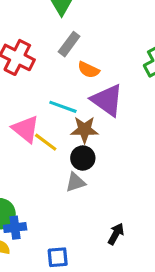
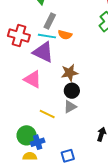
purple triangle: (107, 100) -> (43, 52), moved
cyan line: (63, 107) -> (47, 36), moved
yellow line: (46, 142) -> (47, 114), moved

